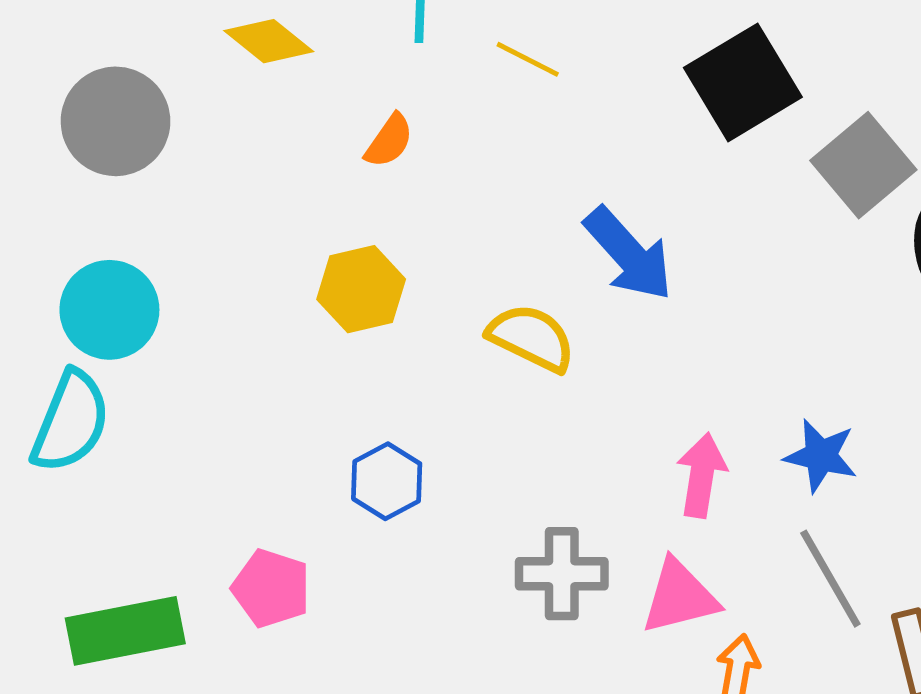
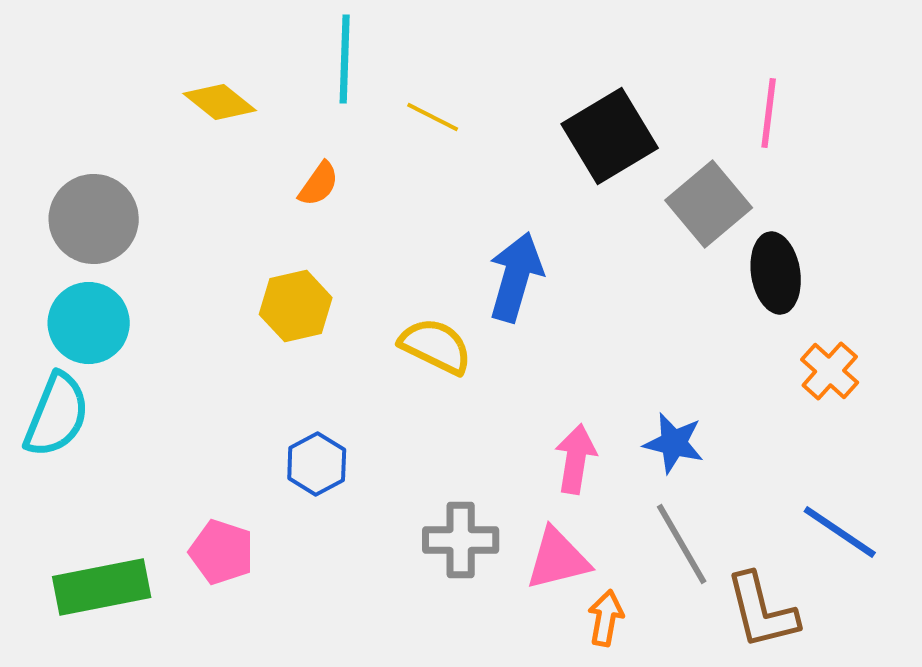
gray circle: (116, 121) -> (94, 219), moved
blue arrow: (629, 254) -> (516, 277), turned -122

